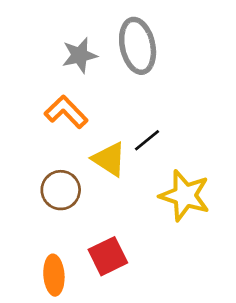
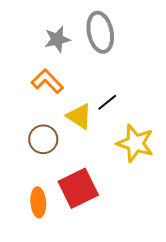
red square: (108, 256) -> (78, 188), size x1.4

